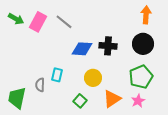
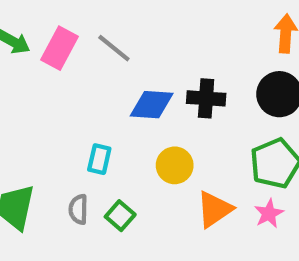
gray semicircle: (40, 85) -> (78, 209), moved
green square: (80, 101) -> (120, 216), moved

